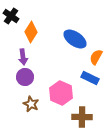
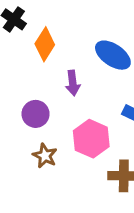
purple arrow: (23, 57) -> (73, 83), moved

